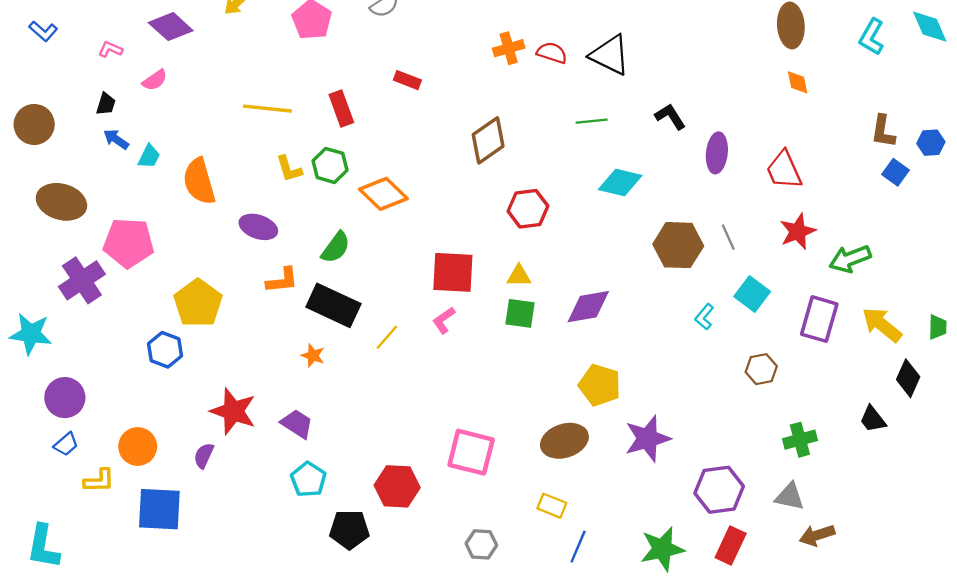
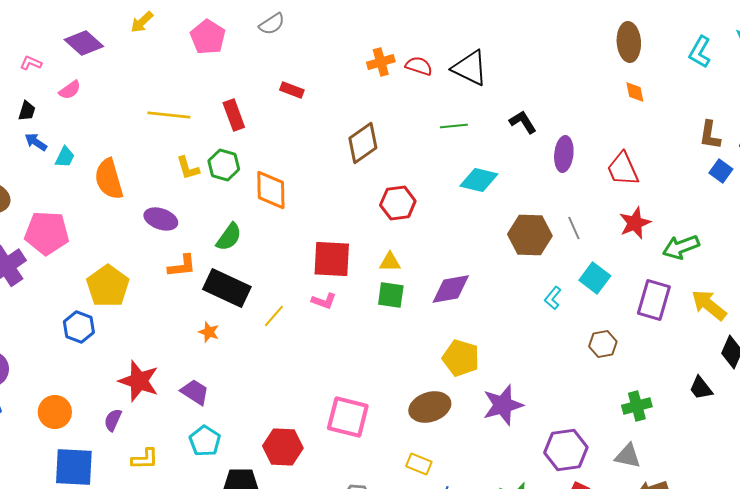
orange diamond: (383, 194) -> (271, 190), turned 45
pink L-shape: (444, 320) -> (324, 301), turned -125
yellow L-shape: (99, 481) -> (145, 459), moved

